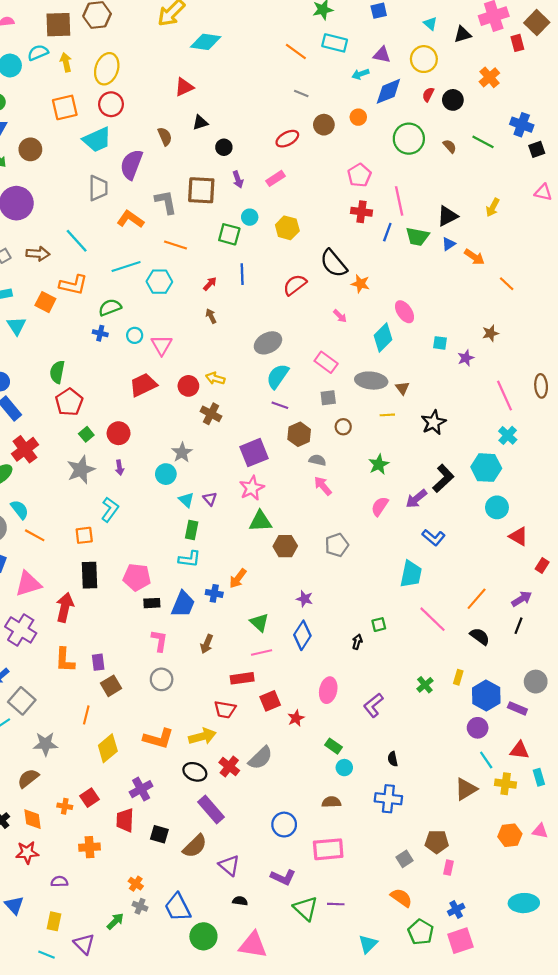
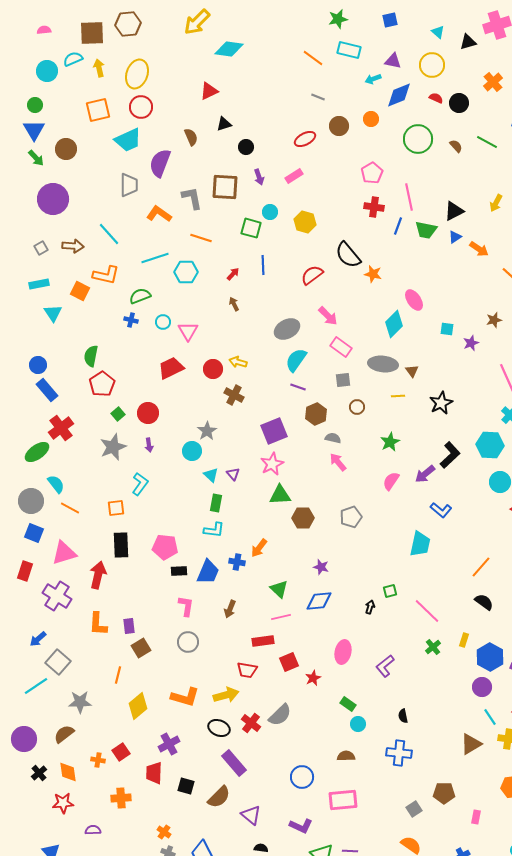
red semicircle: (428, 95) -> (436, 98), turned 88
pink arrow: (340, 316) -> (328, 316), moved, size x1.5
pink line: (432, 619) -> (427, 611), moved
blue diamond: (302, 635) -> (319, 601), turned 52
pink rectangle: (449, 868) -> (476, 817), moved

